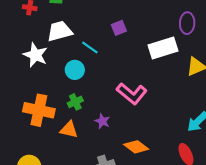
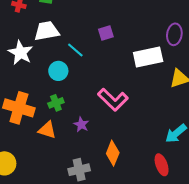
orange diamond: (136, 147) -> (113, 153), turned 70

